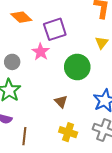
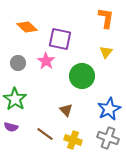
purple square: (55, 29) -> (60, 39), turned 30
gray circle: (12, 62) -> (18, 63), moved
brown line: (24, 136) -> (45, 134), moved, turned -60

